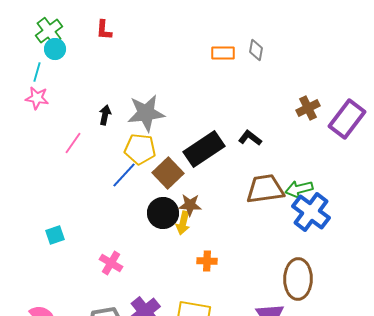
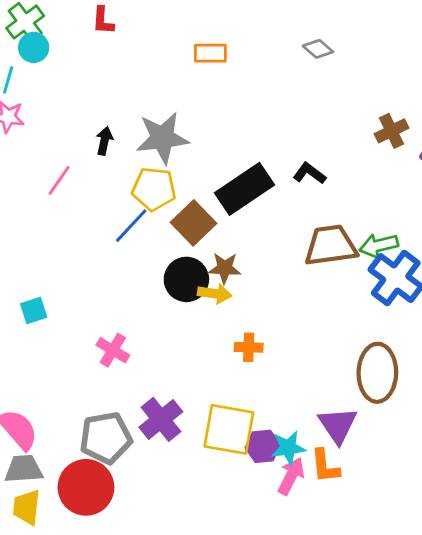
gray diamond: (256, 50) -> (318, 49), turned -60
orange rectangle: (223, 53) -> (210, 53), moved
yellow arrow: (183, 223) -> (215, 294), turned -95

